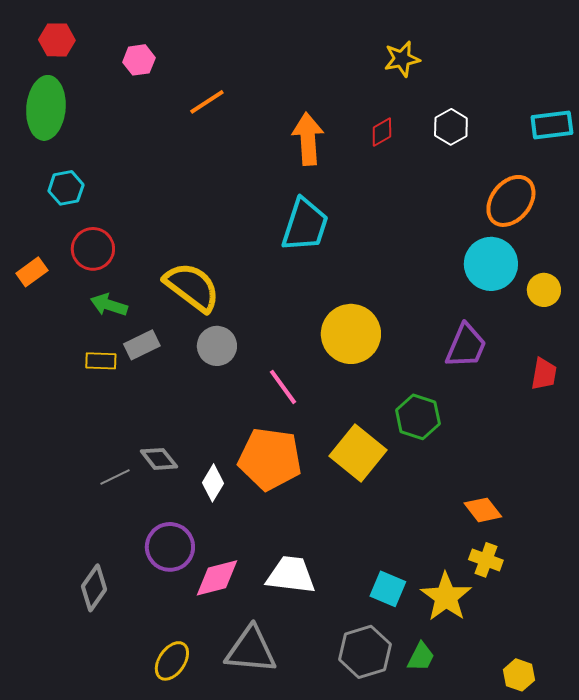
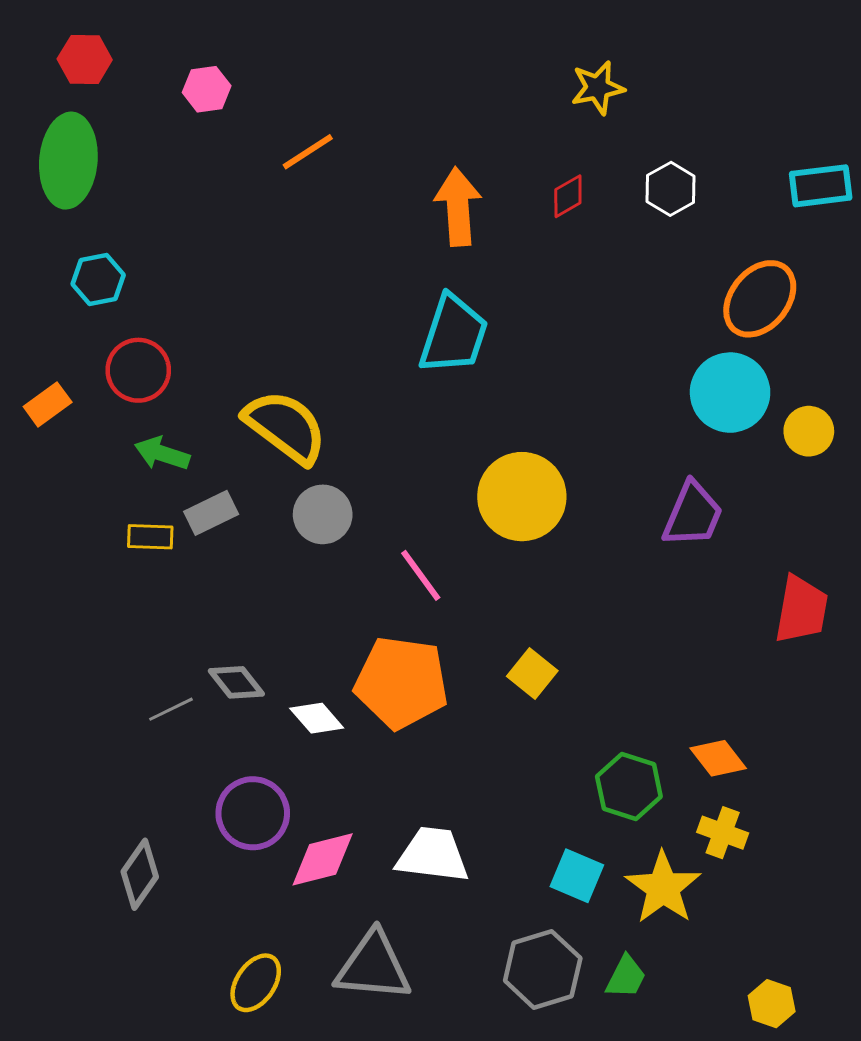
red trapezoid: (544, 374) -> (801, 610), moved, size x1.4
green hexagon: (418, 417) -> (629, 787), moved
yellow square: (358, 453) -> (532, 674), size x0.6
white diamond: (213, 483) -> (317, 718), turned -72

